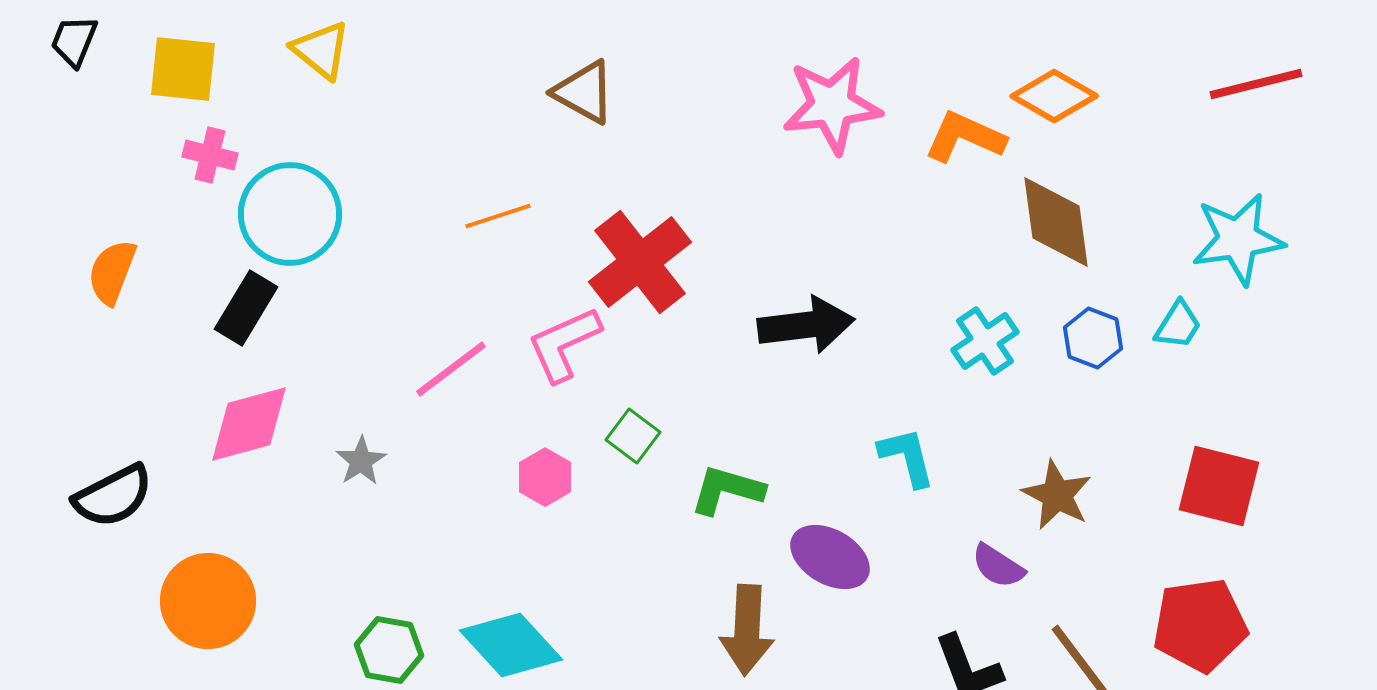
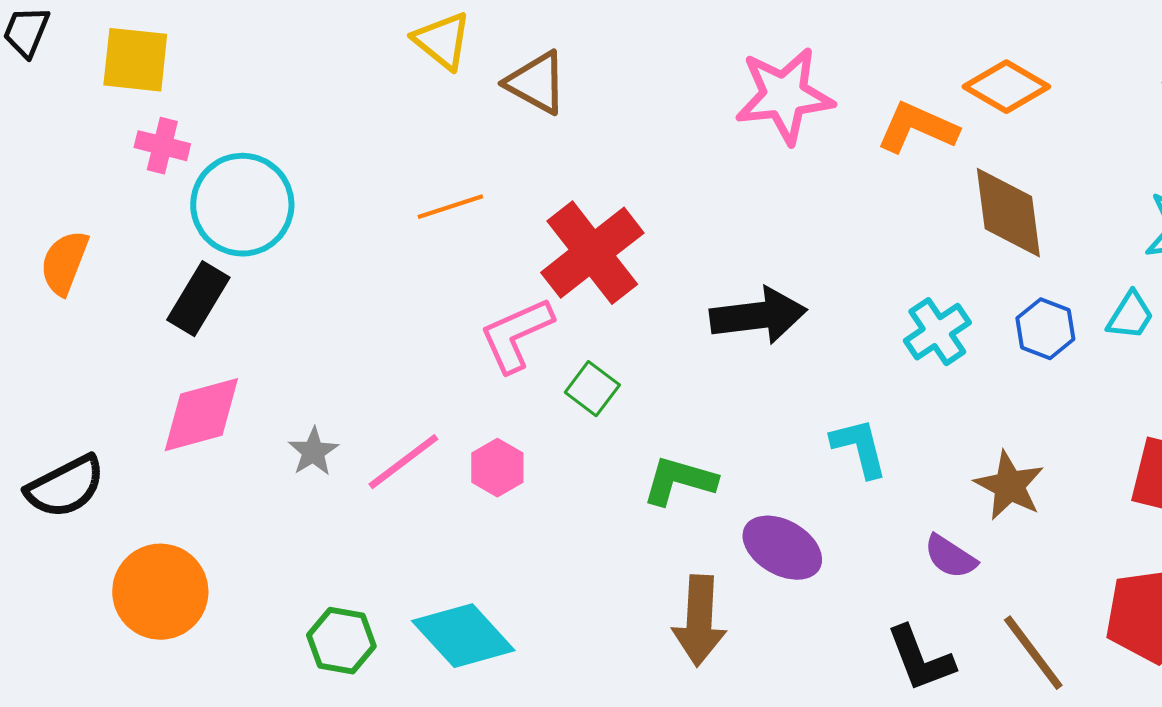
yellow triangle: (321, 50) -> (442, 41), moved
pink line: (451, 369) -> (403, 462), moved
green square: (633, 436) -> (592, 389), moved

